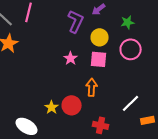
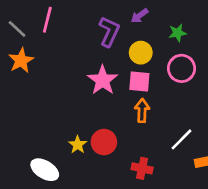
pink star: (71, 58) -> (103, 80), size x1.6
orange arrow: (92, 87) -> (142, 110), moved

